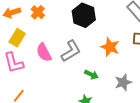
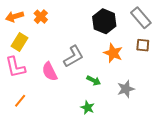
black hexagon: (84, 15) -> (104, 21), moved
pink semicircle: (44, 52) -> (50, 72), moved

